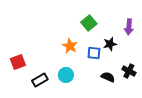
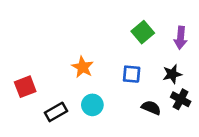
green square: (89, 23) -> (143, 32), moved
black star: (110, 44) -> (172, 74), moved
orange star: (70, 46) -> (83, 67), moved

